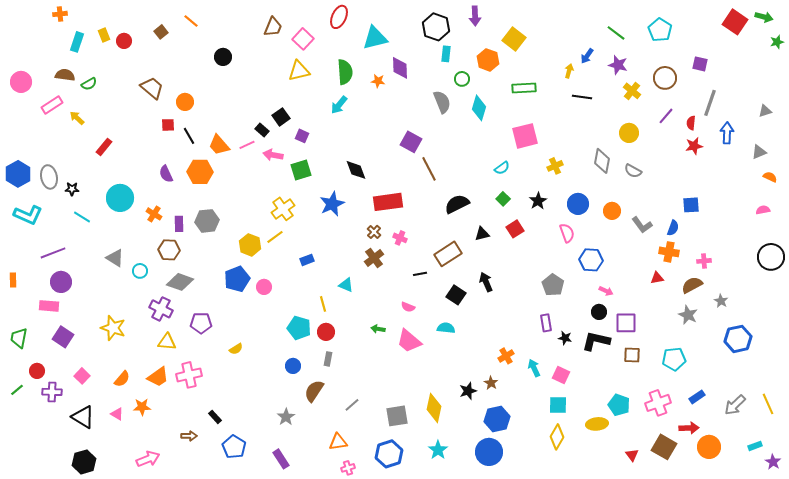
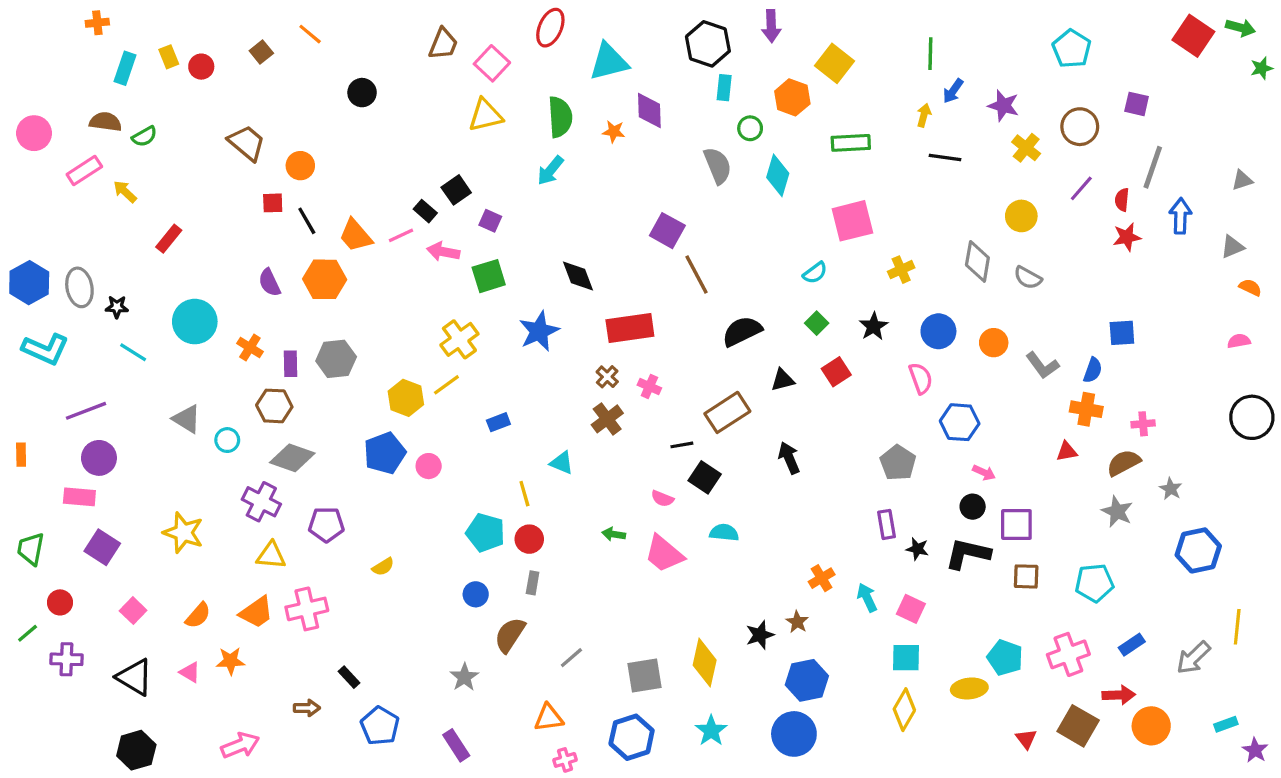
green line: (616, 33) -> (930, 54), moved, turned 54
black square: (456, 295) -> (705, 477), moved
purple cross: (52, 392) -> (66, 659), moved
yellow line: (768, 404) -> (1237, 627), moved, turned 30

